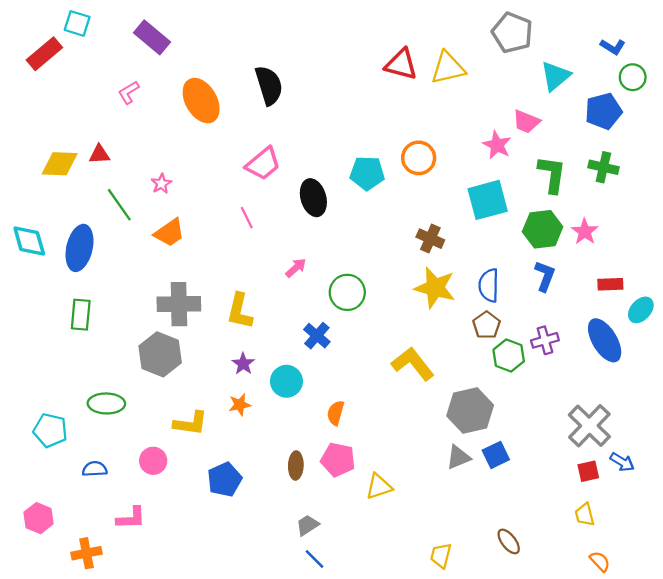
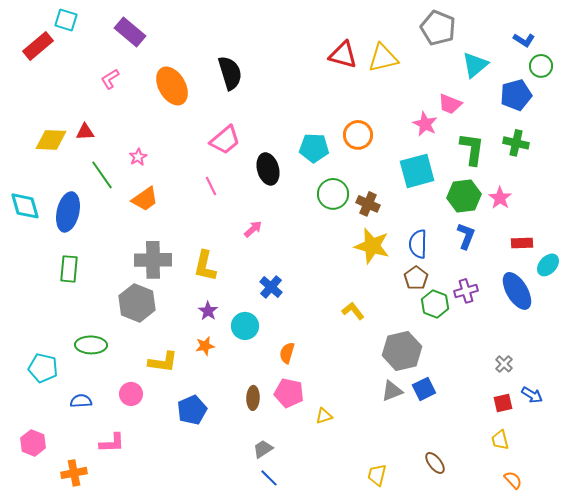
green circle: (347, 292) -> (333, 194), moved
yellow L-shape: (413, 364) -> (353, 311), size x0.6
gray cross: (589, 426) -> (504, 364), size x0.5
yellow triangle: (379, 487) -> (324, 416), size x0.7

